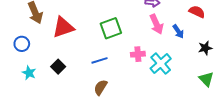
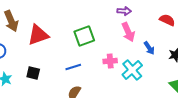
blue arrow: (178, 31) -> (149, 48), moved
black square: (58, 67) -> (33, 73), turned -32

